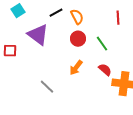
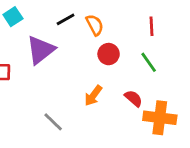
purple triangle: (38, 35) -> (41, 50), turned 45
red circle: (78, 39) -> (109, 54), moved
green line: (102, 44) -> (149, 62), moved

